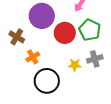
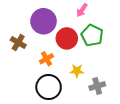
orange cross: (33, 57) -> (47, 59), moved
gray cross: (95, 59) -> (97, 86), moved

